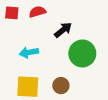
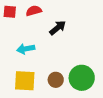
green circle: (82, 53) -> (82, 78), moved

